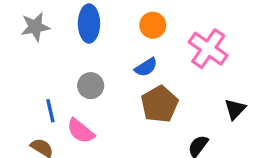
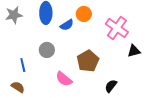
blue semicircle: (146, 67) -> (67, 25), moved
black triangle: (235, 109) -> (134, 51), moved, turned 32
pink semicircle: (81, 131) -> (64, 79), moved

